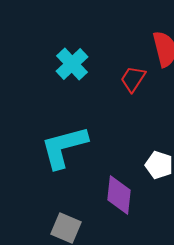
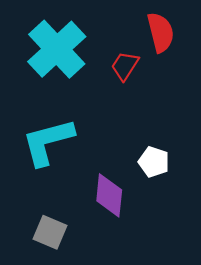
cyan cross: (72, 64) -> (57, 49), size x1.6

